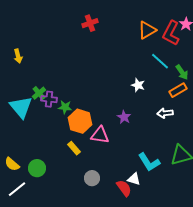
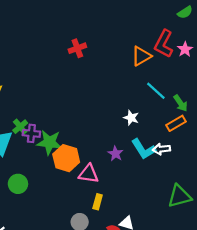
red L-shape: (171, 33) -> (164, 44), moved
green star: (65, 107) -> (49, 142), size x1.6
yellow rectangle: (74, 148) -> (98, 202), moved, turned 56
cyan L-shape: (149, 162) -> (144, 149), moved
green circle: (37, 168) -> (18, 184), moved

